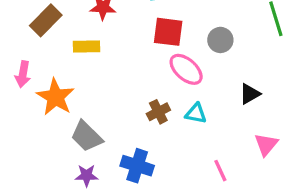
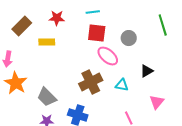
orange star: (56, 97) -> (16, 83), moved
brown cross: (158, 112) -> (91, 82), size x1.6
cyan triangle: (196, 113) -> (122, 85), moved

